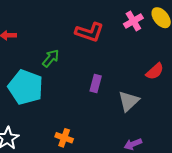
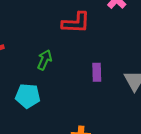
cyan pentagon: (26, 87) -> (28, 96), size x0.7

